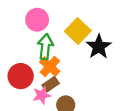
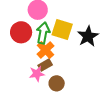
yellow square: (78, 31) -> (62, 29), moved, turned -30
red circle: (21, 76) -> (21, 32), moved

